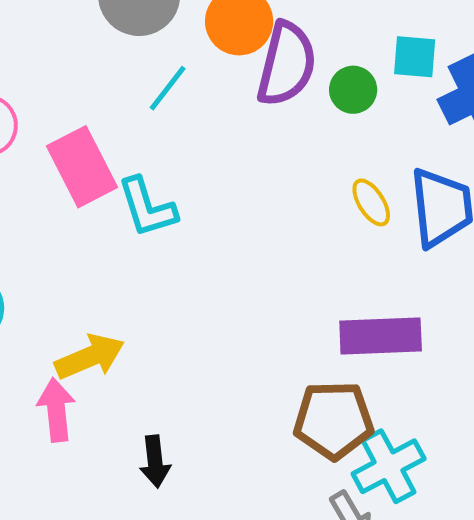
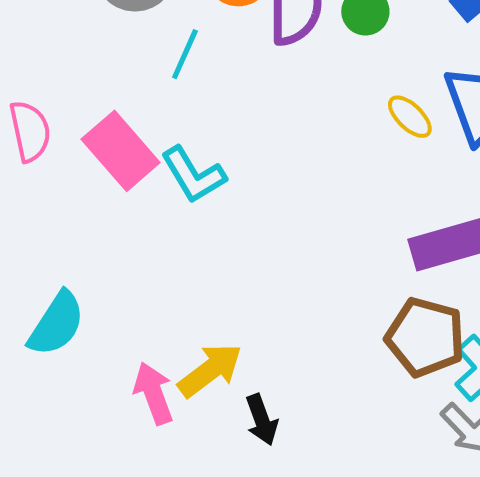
yellow arrow: (90, 357) -> (210, 370), moved
brown pentagon: (334, 420) -> (425, 337), turned 30

